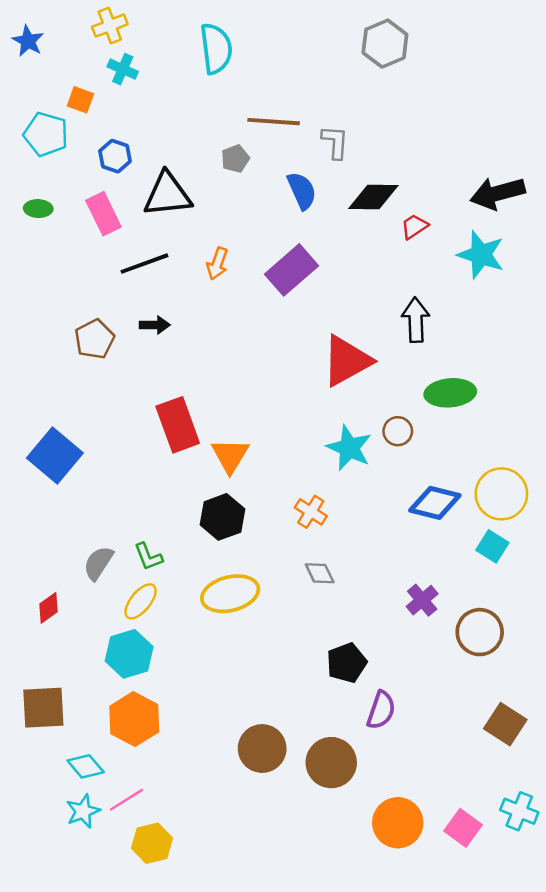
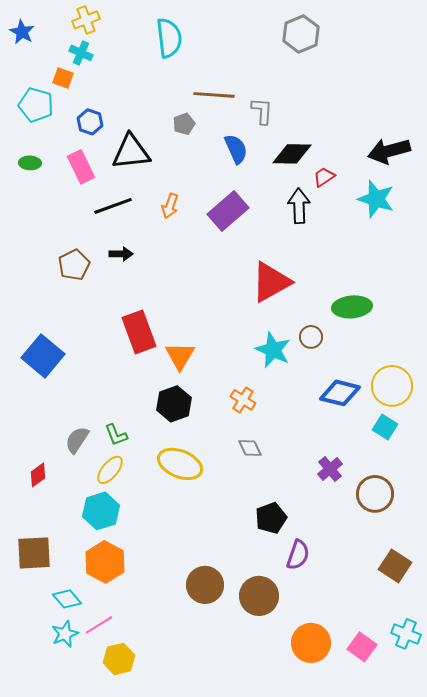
cyan cross: (123, 69) -> (81, 53), moved
black arrow: (416, 320) -> (299, 206), moved
yellow ellipse: (230, 594) -> (180, 464), turned 36

